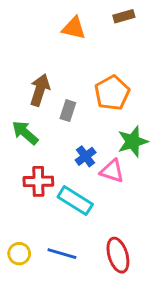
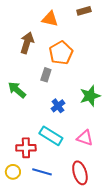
brown arrow: (40, 90) -> (27, 43), moved
orange pentagon: (112, 93) -> (61, 53), moved
pink triangle: (112, 171) -> (85, 138), moved
red cross: (38, 181) -> (26, 148), moved

